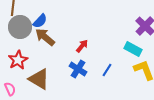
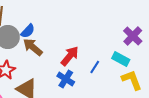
red arrow: (82, 46) -> (70, 56), size x1.5
blue line: (107, 70) -> (95, 67), moved

